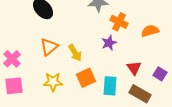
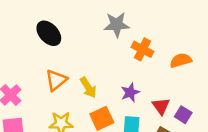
purple star: (109, 43) -> (130, 92), moved
purple square: (160, 74) -> (183, 115), moved

